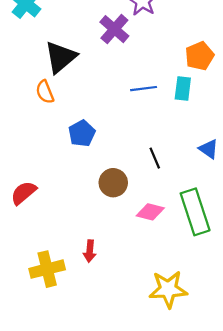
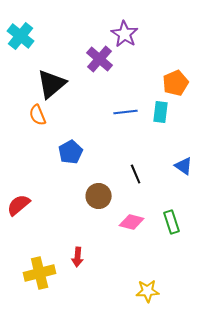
green rectangle: (195, 212) -> (172, 222), size x0.6
yellow star: (168, 289) -> (148, 291), size x0.7

